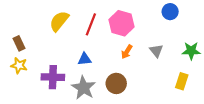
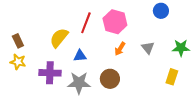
yellow semicircle: (59, 21) -> (59, 38), moved
gray star: (83, 88) -> (79, 83), turned -30

